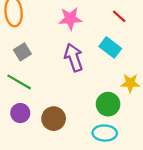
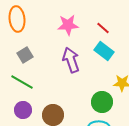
red line: (119, 16) -> (103, 28), moved

